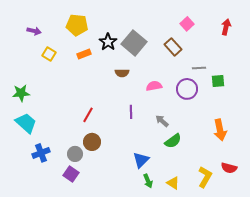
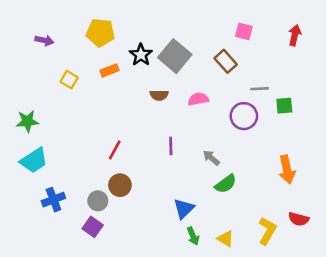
pink square: (187, 24) -> (244, 31), turned -32
yellow square: (49, 54) -> (69, 80), moved
pink semicircle: (154, 86) -> (198, 99), moved
cyan trapezoid: (26, 123) -> (34, 160), turned 105

